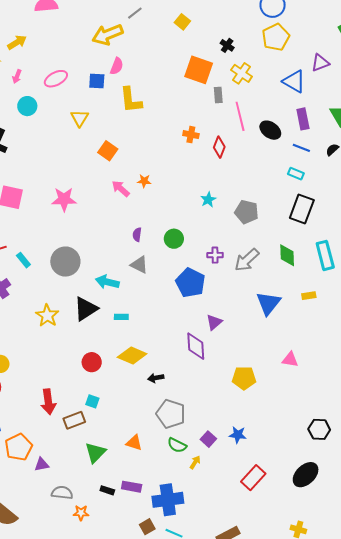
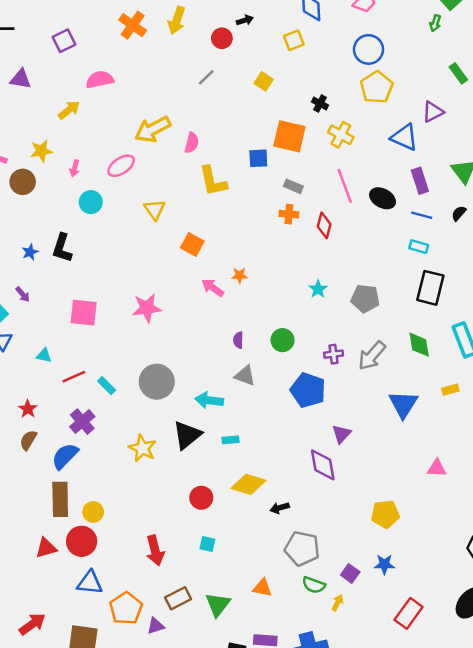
yellow arrow: (108, 35) -> (153, 129), moved
yellow arrow: (17, 42) -> (69, 110), moved
blue square: (97, 81) -> (258, 158), moved
gray rectangle: (218, 95) -> (293, 186), moved, turned -56
yellow pentagon: (244, 378) -> (385, 514), moved
brown rectangle: (74, 420) -> (178, 598), moved

